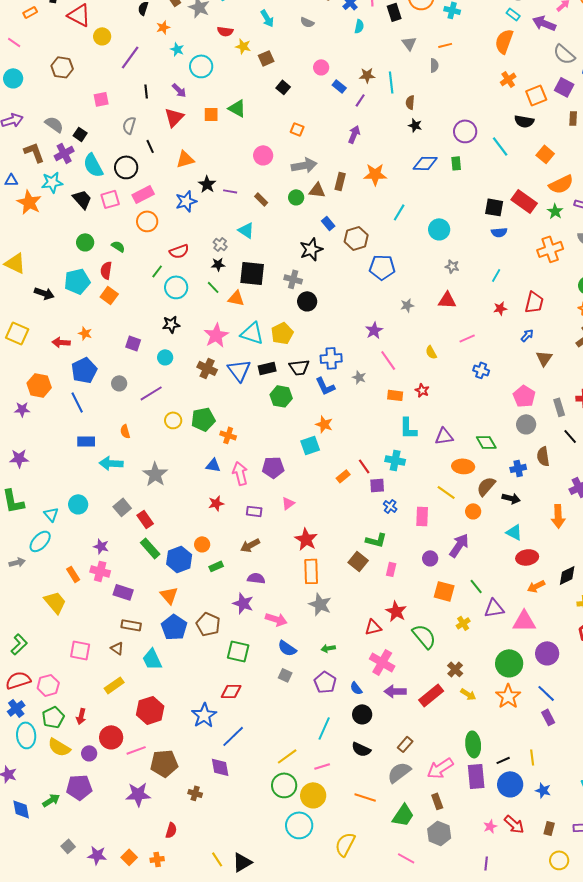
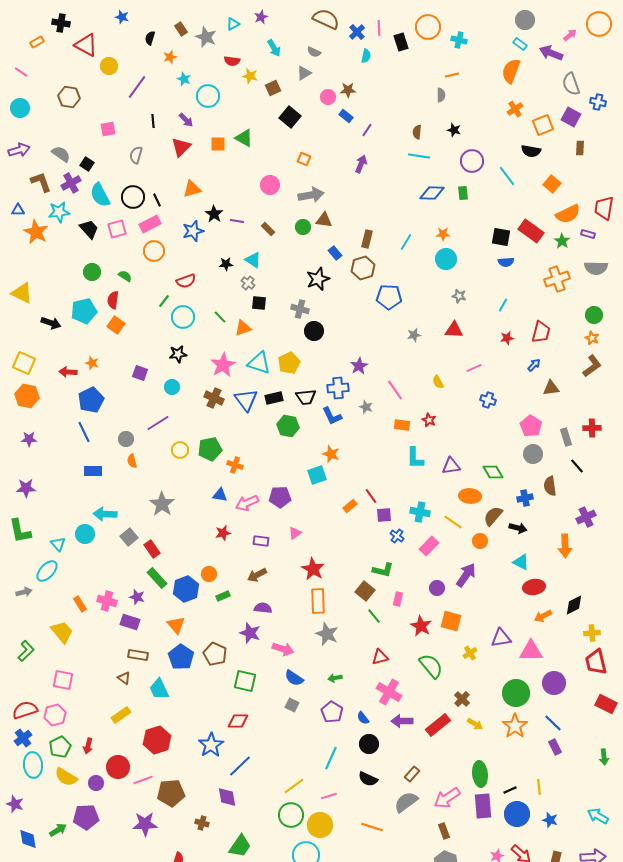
gray triangle: (409, 43) -> (304, 73), moved, turned 35
gray semicircle: (564, 54) -> (571, 84), turned 30
brown star: (367, 75) -> (348, 90), moved
cyan line: (391, 82) -> (419, 156), moved, turned -75
black square: (283, 87) -> (290, 117), size x1.5
black star: (415, 125) -> (454, 130), moved
black line: (150, 146) -> (157, 200), moved
orange star: (375, 174) -> (443, 234), moved, size x0.6
brown rectangle: (340, 181) -> (367, 239), moved
gray cross: (220, 244) -> (248, 283), moved
black star: (218, 264) -> (226, 264), moved
black square: (252, 273) -> (259, 303), size x0.6
orange triangle: (236, 298) -> (243, 328), turned -30
purple star: (374, 330) -> (359, 366), moved
brown triangle: (544, 358) -> (551, 388), turned 48
gray circle: (119, 383) -> (126, 439), moved
orange hexagon: (39, 385) -> (27, 396), moved
cyan cross: (395, 460) -> (420, 512), moved
cyan arrow: (111, 463) -> (105, 514), moved
pink arrow: (240, 473) -> (247, 503), turned -100
pink rectangle: (422, 516) -> (429, 546), turned 42
purple star: (101, 546) -> (137, 597), moved
green line: (476, 586) -> (374, 616), moved
red star: (396, 611) -> (421, 626), moved
green L-shape: (19, 644) -> (26, 651), moved
pink square: (80, 650) -> (63, 680), moved
green trapezoid: (403, 815) -> (240, 846), moved

